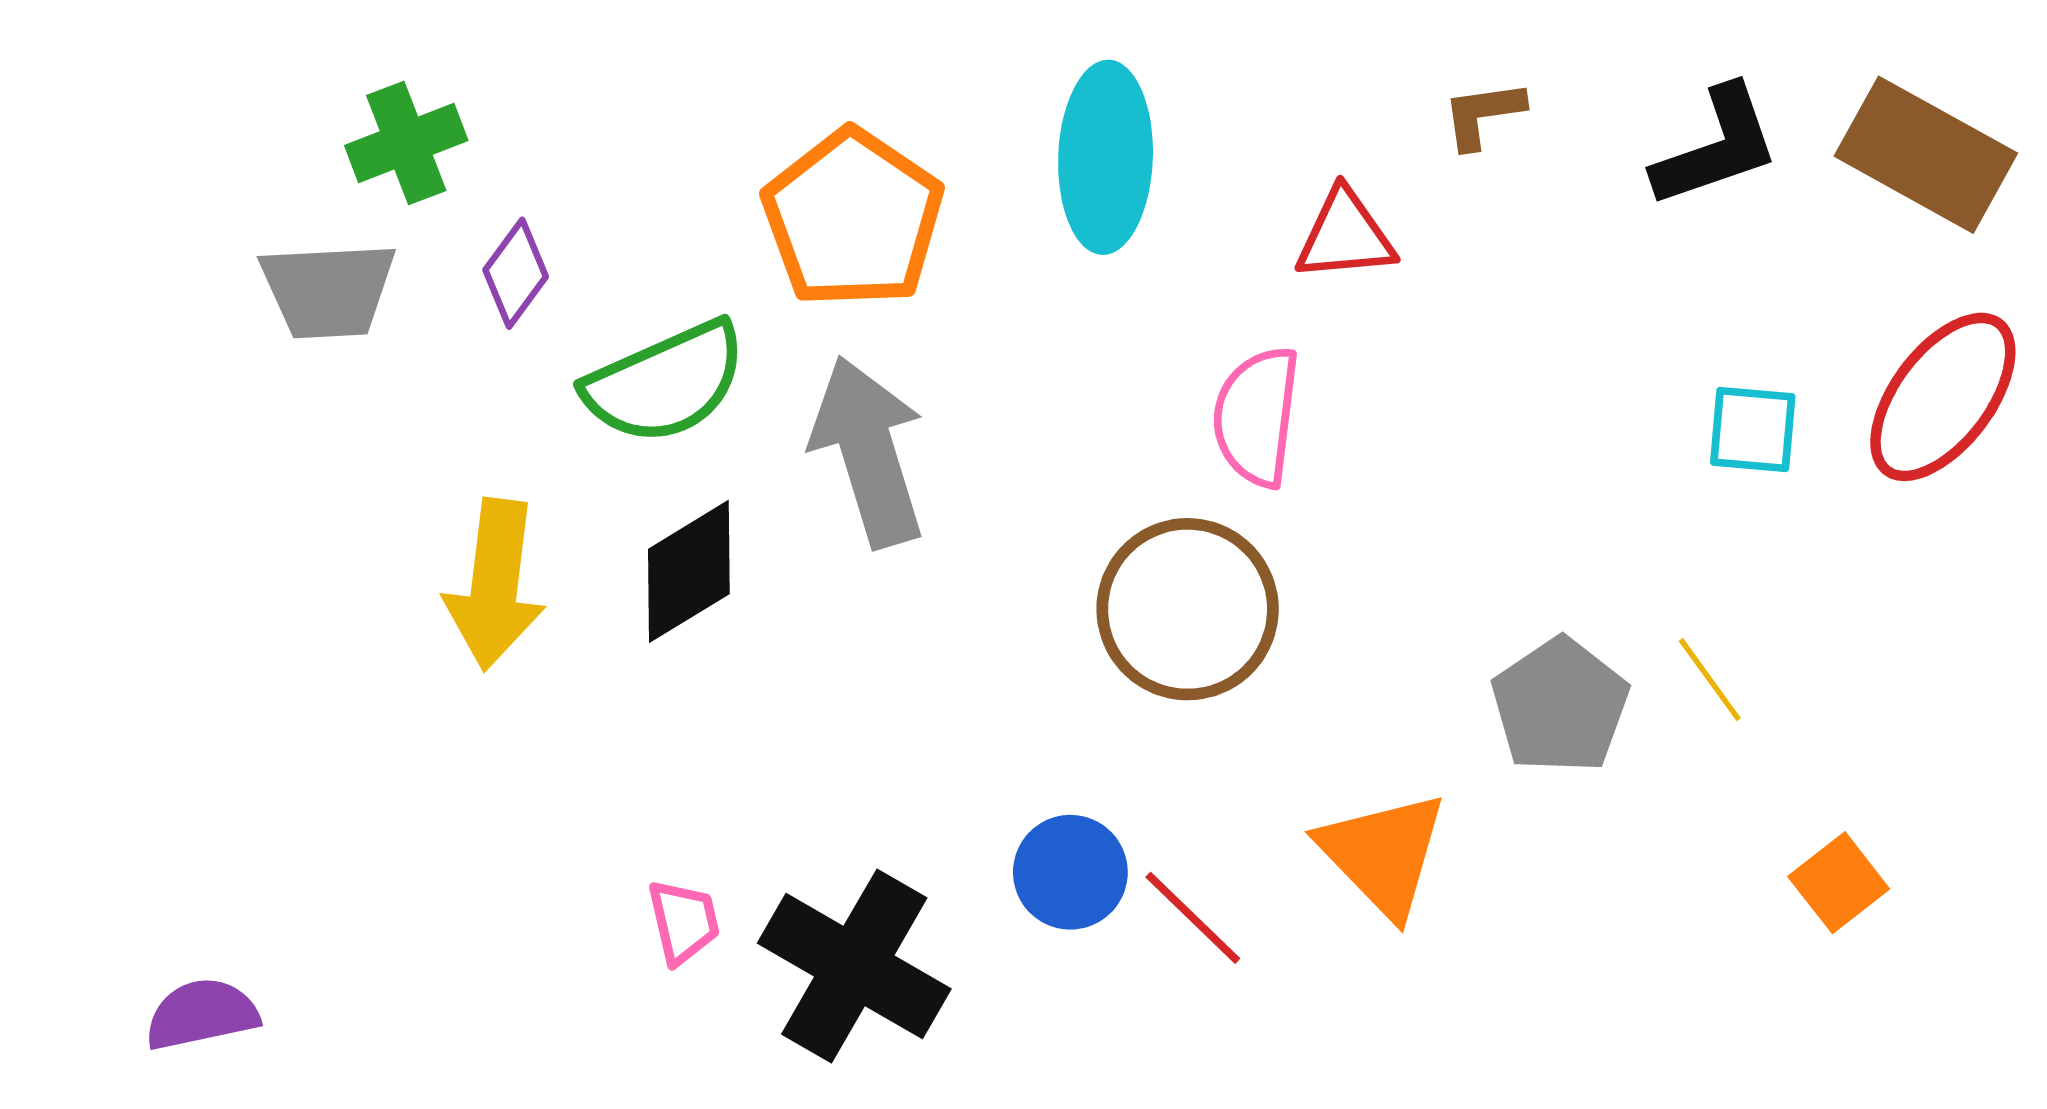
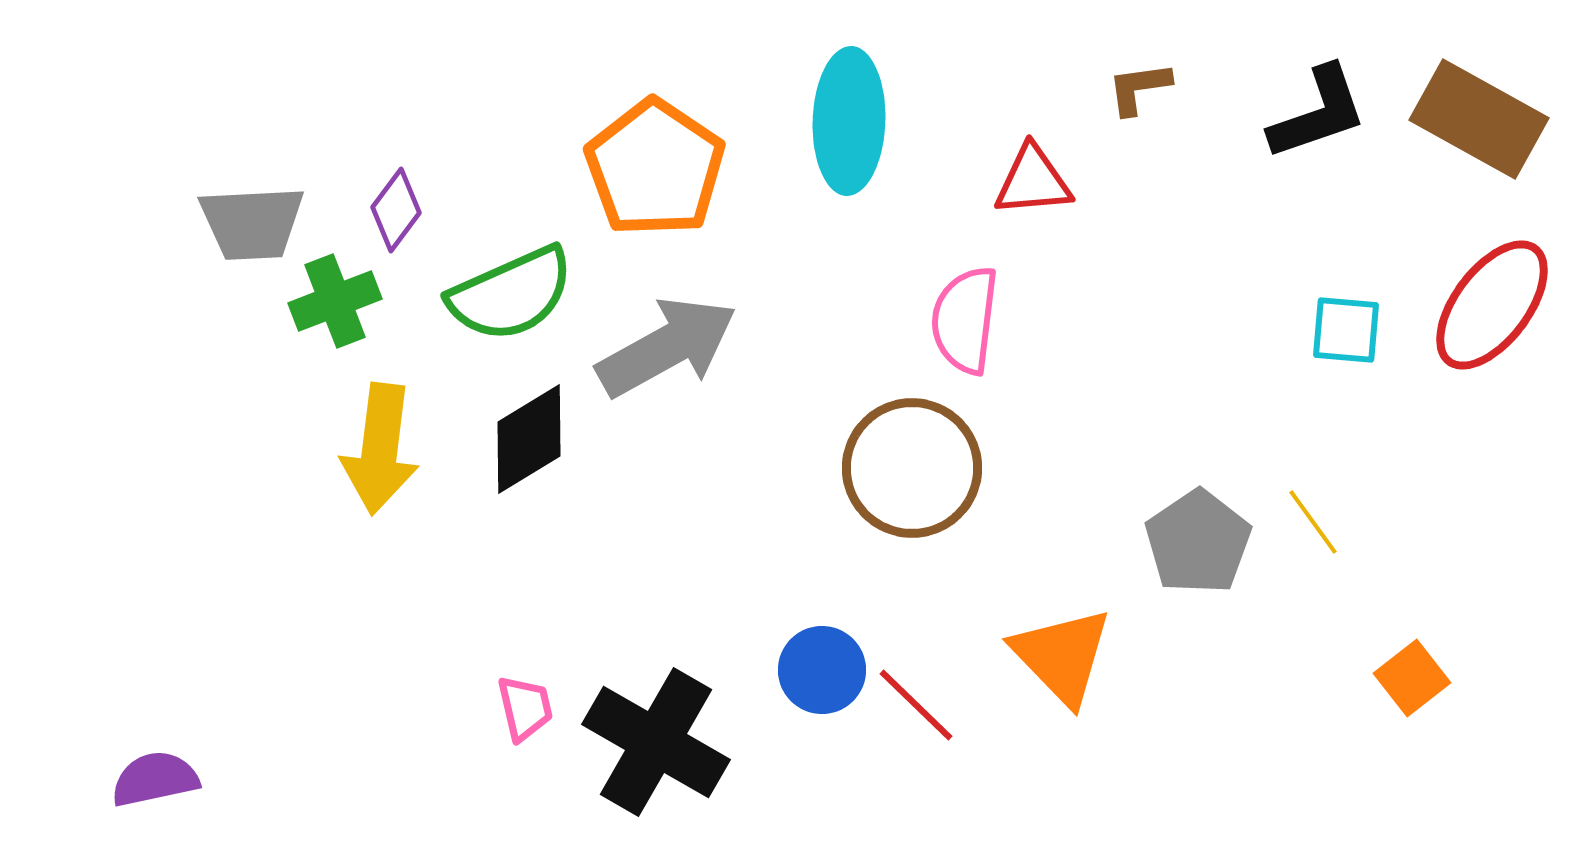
green cross: (406, 143) -> (335, 301), moved
gray arrow: (869, 452) -> (667, 347), turned 78

